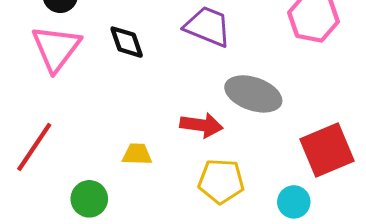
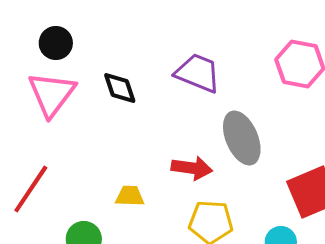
gray ellipse: (253, 94) -> (242, 138), turned 48

